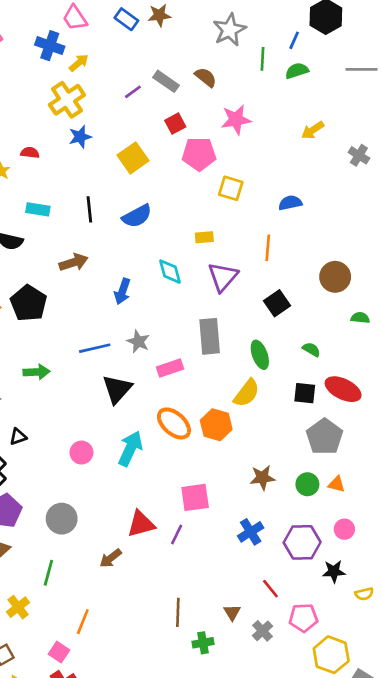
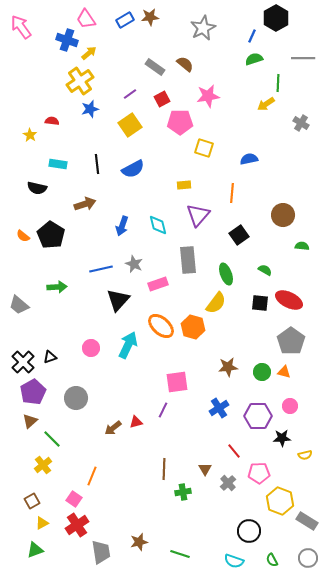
blue rectangle: (126, 19) -> (125, 20), turned -66
green line: (262, 59) -> (278, 83), moved
purple line: (133, 92) -> (130, 94), moved
cyan diamond: (170, 272) -> (158, 225), moved
black triangle: (18, 437) -> (50, 357), moved
gray pentagon: (325, 437) -> (291, 341), moved
red triangle: (141, 524) -> (136, 422), moved, size x0.6
green line: (48, 573) -> (52, 439), moved, turned -60

